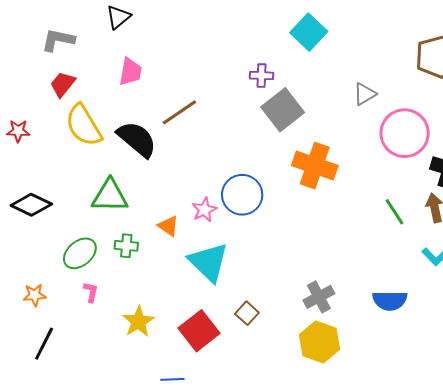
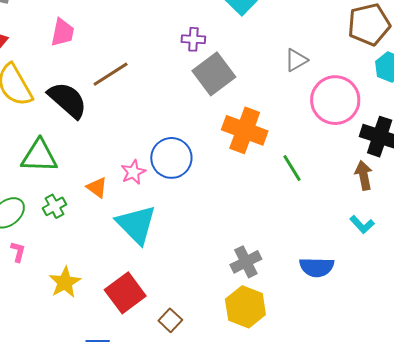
green line: (394, 212) -> (292, 168), moved
green cross: (126, 246) -> (54, 206), turned -35
brown square: (247, 313) -> (170, 320), moved

